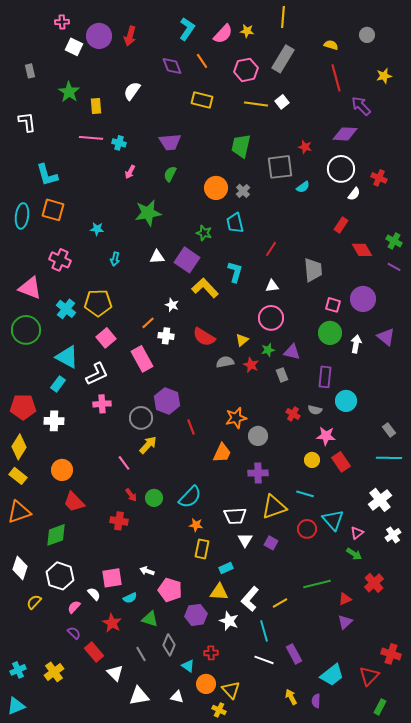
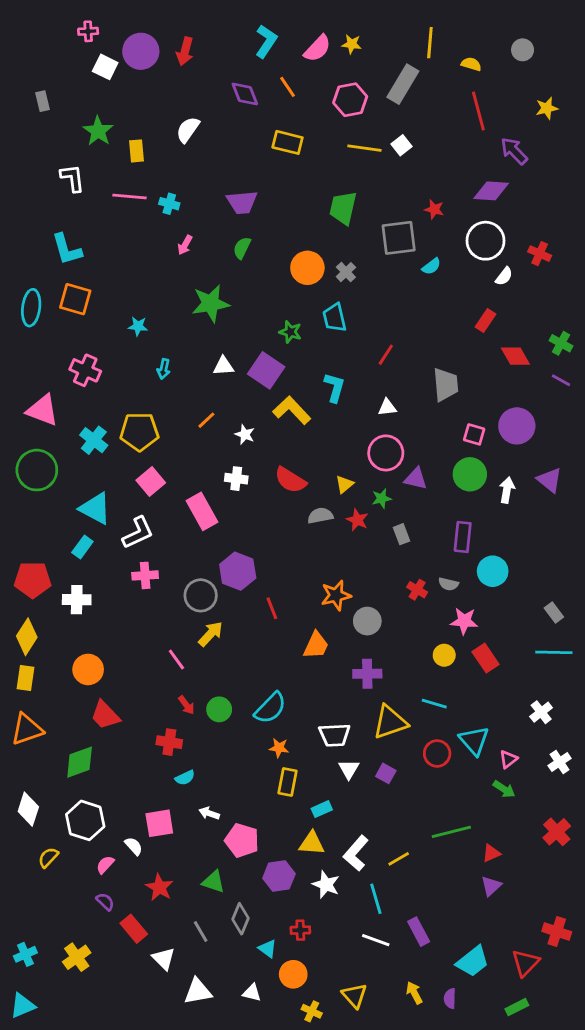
yellow line: (283, 17) -> (430, 43), moved
white L-shape: (27, 122) -> (72, 178), moved
orange line: (148, 323) -> (206, 420), moved
purple triangle: (292, 352) -> (416, 479), moved
yellow rectangle: (18, 476) -> (25, 678), turned 60
white cross: (380, 500) -> (541, 712), size x0.7
red cross: (374, 583) -> (557, 832), moved
cyan semicircle: (130, 598) -> (185, 778), moved
yellow triangle: (231, 690) -> (354, 996), moved
green rectangle: (380, 707) -> (517, 1007), moved, turned 35

